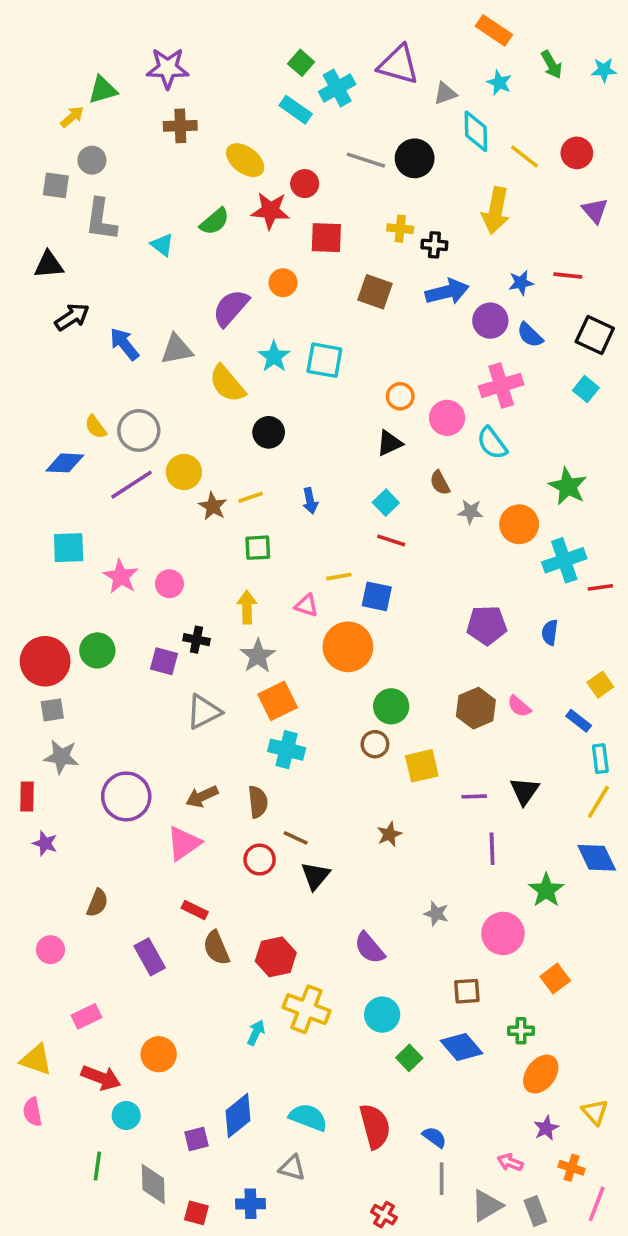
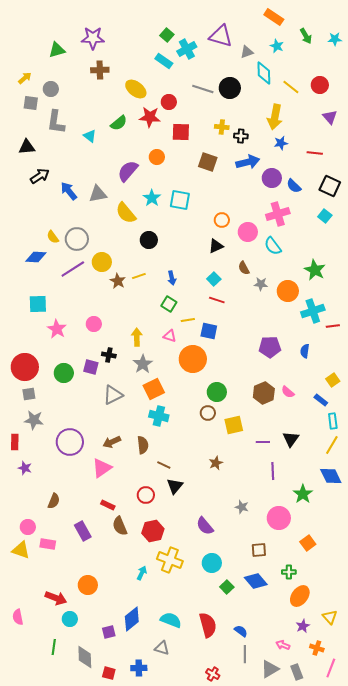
yellow arrow: (72, 117) -> (25, 78), moved
blue star: (521, 283) -> (281, 143), moved
green square: (258, 548) -> (169, 304), moved, turned 35
pink star: (121, 577) -> (57, 329), moved
green circle: (97, 650) -> (64, 373), moved
red circle: (260, 860) -> (146, 495), moved
pink rectangle: (87, 1016) -> (48, 544), moved, turned 35
yellow triangle: (36, 1060) -> (21, 550), moved

